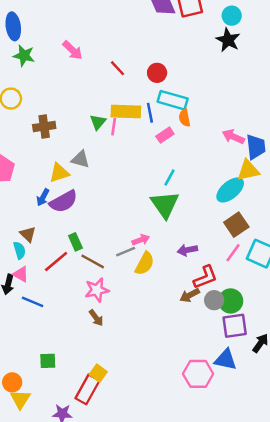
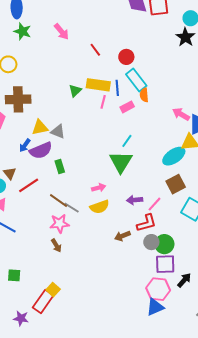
cyan rectangle: (173, 100) -> (136, 80), turned 30
brown cross: (44, 127) -> (18, 99), moved, size x1.4
pink line: (114, 127) -> (103, 102), moved
gray triangle: (80, 159) -> (58, 132), moved
green rectangle: (75, 242) -> (60, 167), moved
gray line: (126, 252) -> (72, 208), moved, turned 49
pink line: (233, 253) -> (155, 204), moved
red line: (56, 262) -> (29, 185), moved
yellow semicircle: (145, 263) -> (100, 207), turned 36
brown arrow: (190, 295) -> (122, 236), moved
blue triangle: (226, 360) -> (155, 307), moved, turned -42
pink hexagon: (198, 374) -> (158, 289), moved

